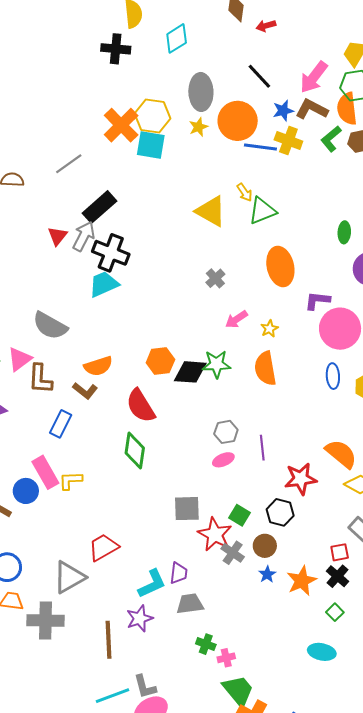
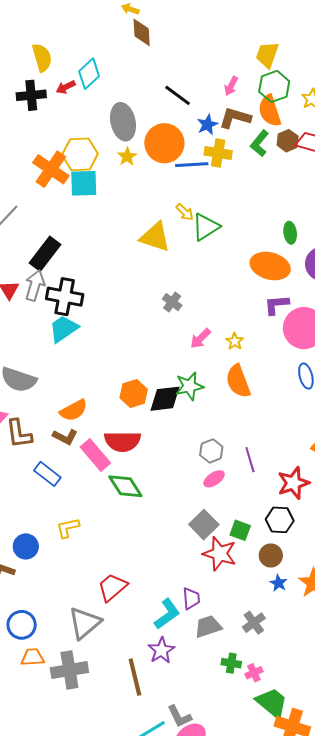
red arrow: (266, 26) -> (66, 87), moved
pink arrow: (314, 77) -> (231, 86), size x0.6
orange ellipse: (280, 266) -> (270, 266), moved, turned -51
red semicircle: (141, 406) -> (123, 441), turned -48
blue rectangle: (61, 424) -> (47, 474), turned -68
green diamond: (135, 450) -> (125, 486), turned -30
pink rectangle: (45, 472) -> (95, 455), moved
gray square: (187, 509) -> (204, 525), moved, turned -32
gray cross: (233, 553) -> (254, 623), moved, turned 30

